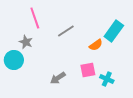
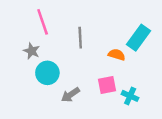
gray line: (66, 31) -> (80, 38), turned -60
orange semicircle: (96, 45) -> (117, 55), turned -128
cyan circle: (14, 60) -> (47, 73), moved

